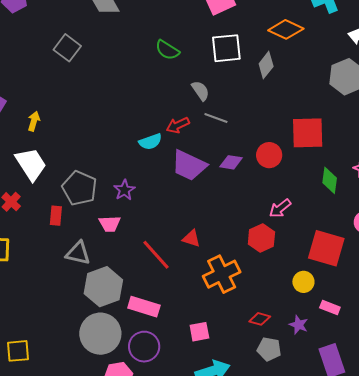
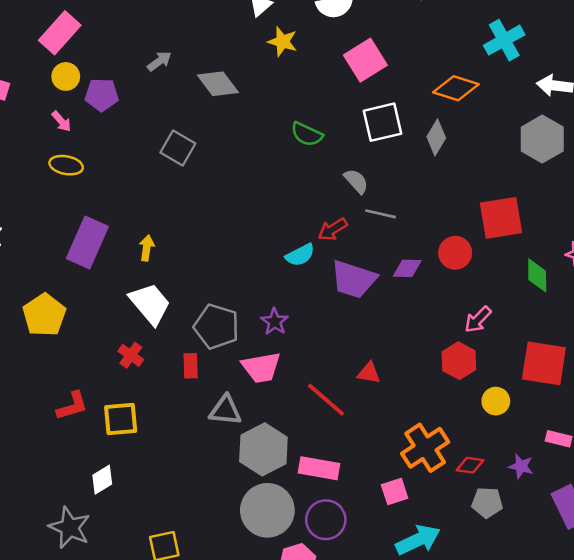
pink trapezoid: (110, 224) -> (261, 367), size x1.4
orange cross: (222, 274) -> (425, 448), moved
yellow circle: (303, 282) -> (496, 401), moved

